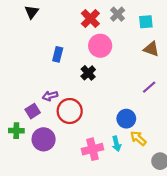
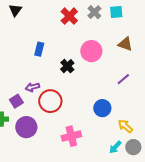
cyan square: (146, 22) -> (116, 12), moved
pink circle: (100, 46) -> (91, 51), moved
yellow arrow: (138, 138) -> (125, 126), moved
cyan arrow: (116, 144) -> (115, 147), moved, turned 56

